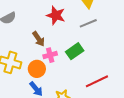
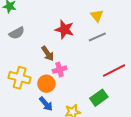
green rectangle: (75, 51) -> (99, 98), moved
red line: (97, 81) -> (114, 70), moved

